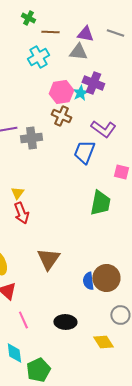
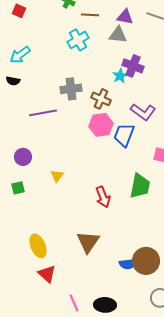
pink hexagon: (61, 92) -> (101, 125), moved
gray cross: (31, 138) -> (71, 89), moved
red arrow: (21, 213) -> (103, 197), moved
blue semicircle: (88, 281) -> (128, 264), turned -90
pink line: (23, 320) -> (74, 303), moved

